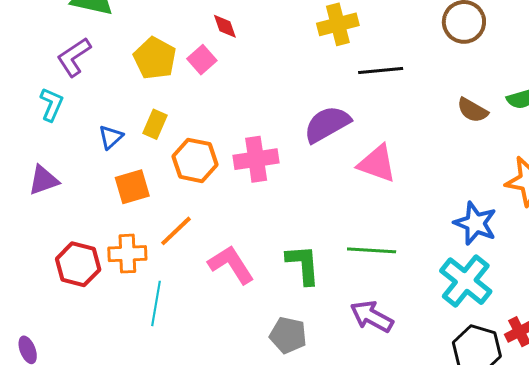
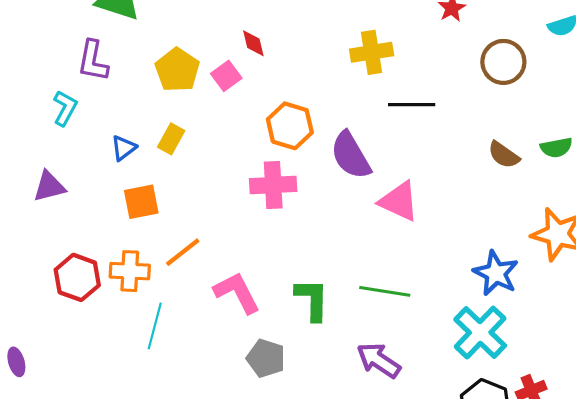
purple L-shape: (74, 57) -> (93, 61), turned -51
purple semicircle: (327, 124) -> (351, 155), turned -96
orange hexagon: (195, 160) -> (290, 126), moved
gray pentagon: (288, 335) -> (266, 358), moved

